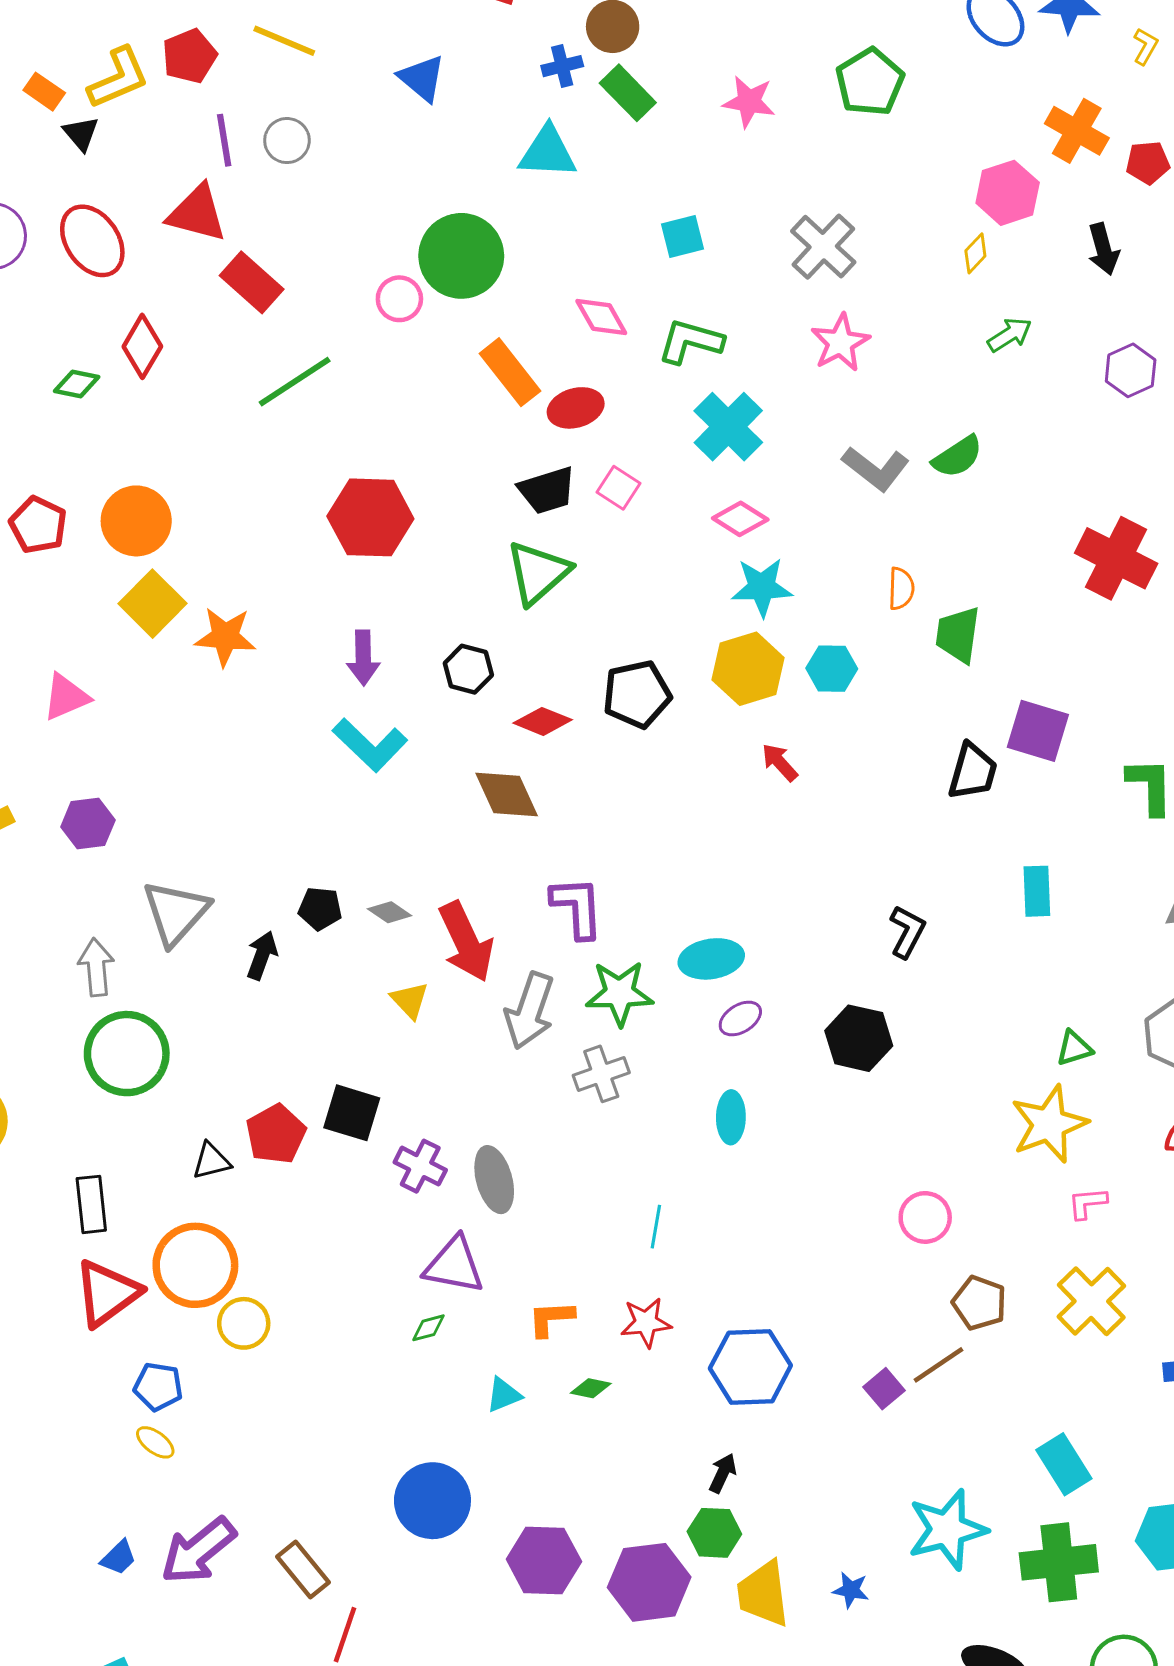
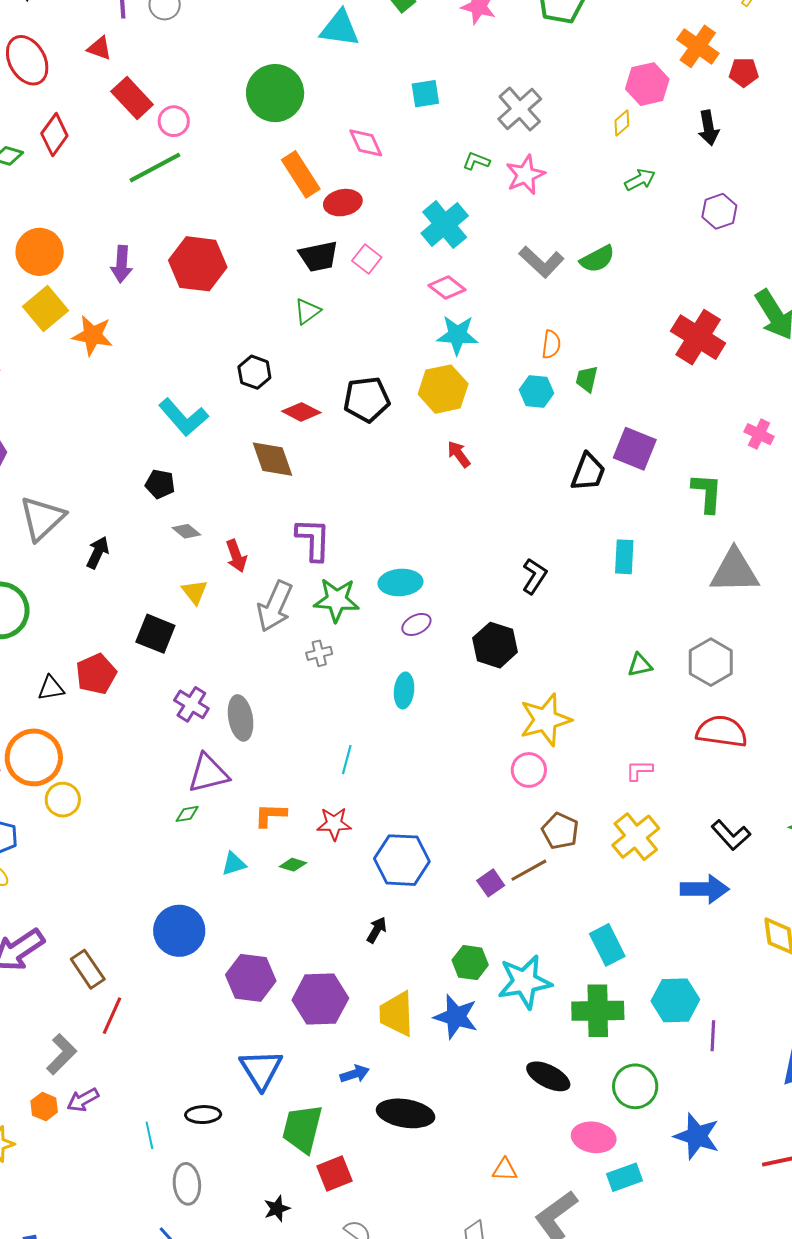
red triangle: (197, 213) -> (99, 48), size x0.6
pink circle: (399, 299) -> (174, 121), moved
green L-shape: (691, 341) -> (476, 161), moved, size x0.6
green triangle: (538, 573) -> (307, 311), size x0.6
green trapezoid: (958, 635) -> (587, 379), size x0.7
purple arrow: (363, 658) -> (122, 264), moved
cyan hexagon: (832, 669) -> (536, 392), moved
black pentagon: (320, 909) -> (160, 484), moved
red arrow: (466, 942) -> (236, 556), size x0.6
gray cross: (601, 1074) -> (319, 653), size x0.7
black square: (352, 1113) -> (155, 634), moved
yellow star: (1049, 1124) -> (545, 720), moved
purple triangle: (454, 1265) -> (208, 773), turned -30
green hexagon: (714, 1533) -> (470, 963), moved
blue star: (851, 1590) -> (456, 1017), size x1.8

